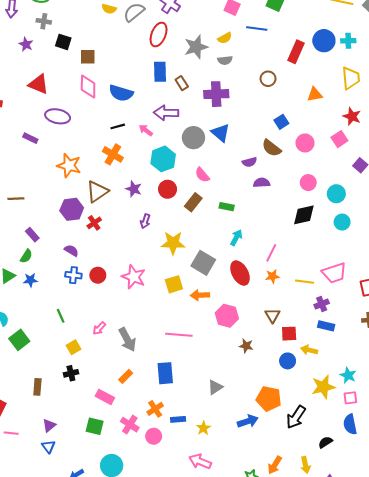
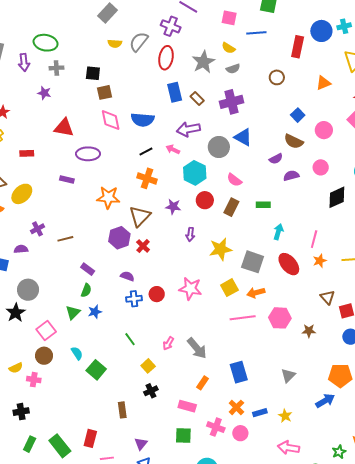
yellow semicircle: (225, 38) -> (228, 48), turned 72
black square: (63, 42) -> (93, 73), moved
pink circle: (308, 183) -> (321, 167), moved
pink hexagon: (227, 316) -> (280, 318), moved
pink line: (179, 335) -> (243, 318), moved

